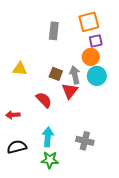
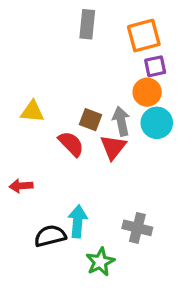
gray rectangle: (54, 31) -> (87, 24), moved
red semicircle: (44, 100) -> (71, 144), moved
black semicircle: (17, 147) -> (50, 236), moved
green star: (50, 160) -> (100, 262), moved, turned -30

